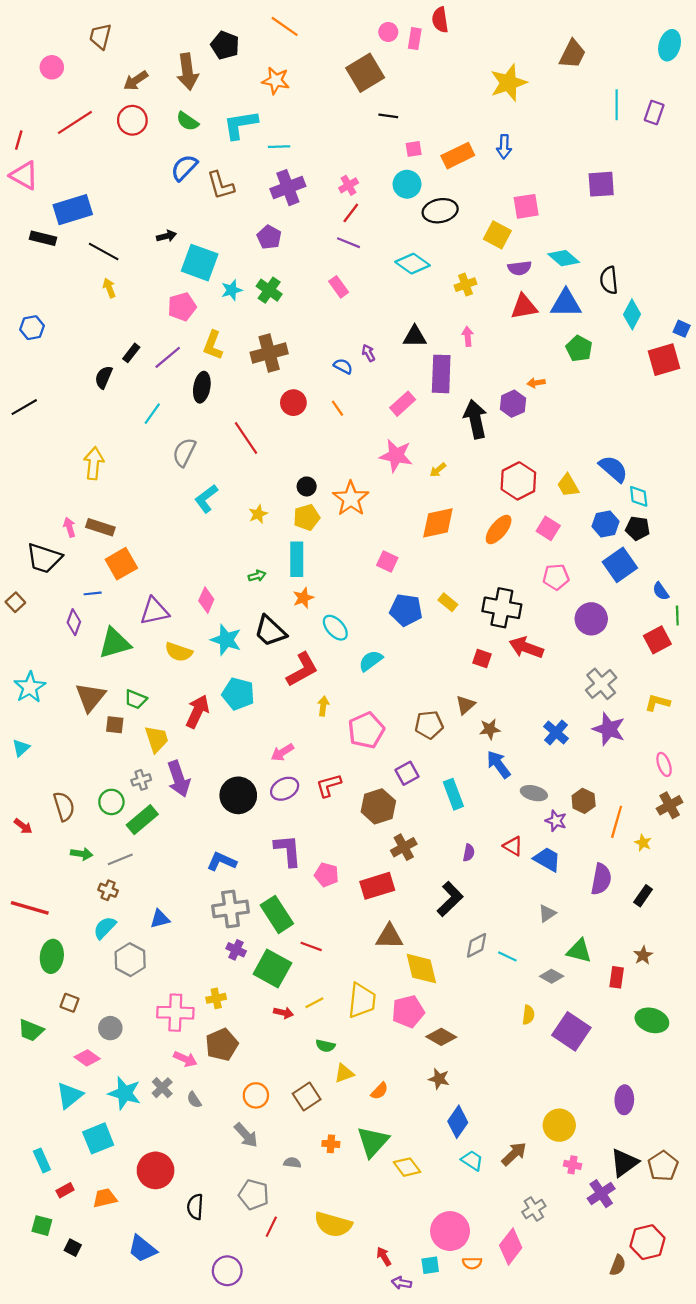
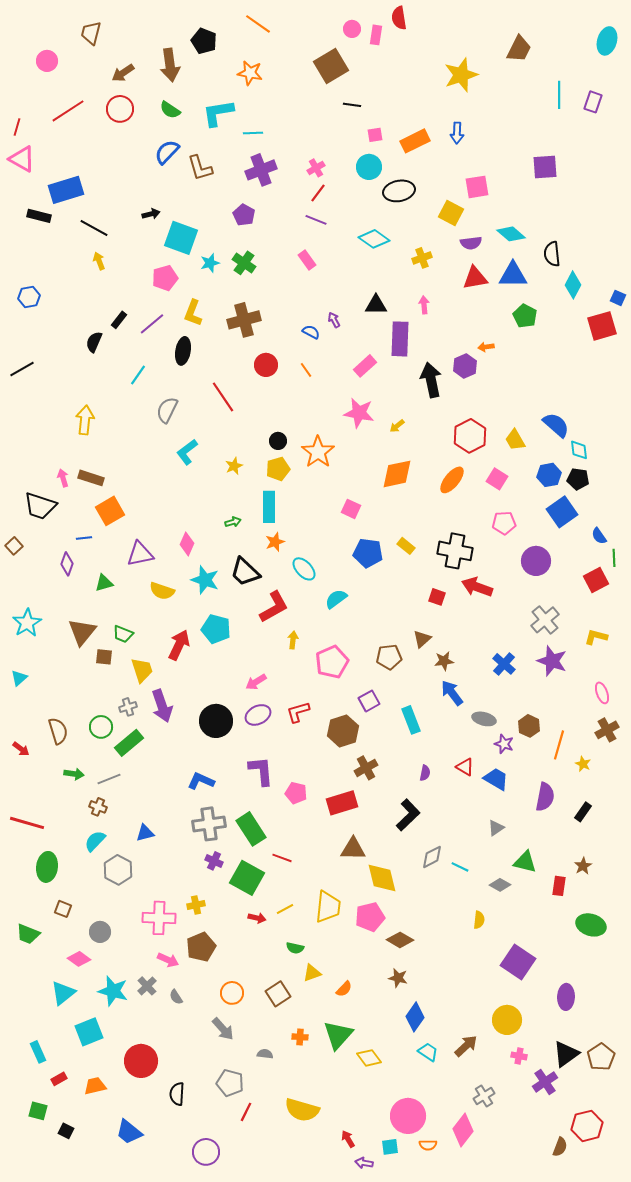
green triangle: (115, 643) -> (104, 583), size x0.6
purple square: (571, 1031) -> (518, 962), moved

